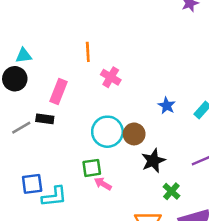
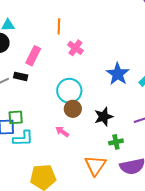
blue star: (167, 106) -> (118, 74), size x1.6
brown circle: (134, 134) -> (73, 109), moved
green square: (92, 168) -> (16, 117), moved
green cross: (171, 191) -> (116, 142), turned 32

